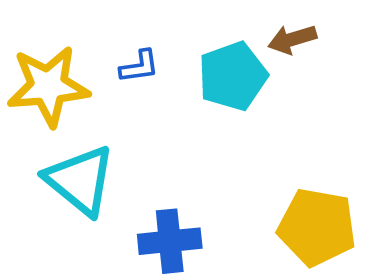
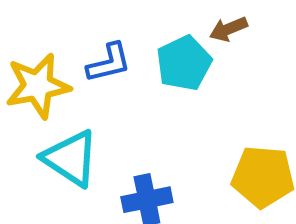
blue L-shape: (139, 66) -> (109, 63), size x1.4

